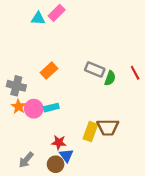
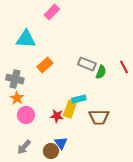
cyan triangle: (38, 18) -> (26, 39), moved, size x1.5
cyan rectangle: (51, 108) -> (79, 99), moved
pink circle: (34, 109) -> (26, 115), moved
yellow rectangle: (90, 132) -> (70, 109), moved
red star: (59, 142) -> (57, 116), moved

